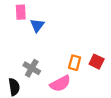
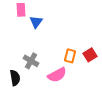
red square: (97, 62) -> (90, 55), turned 32

